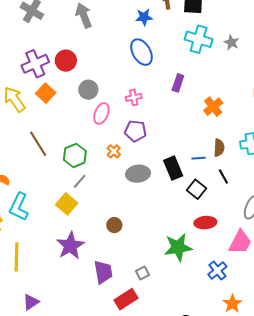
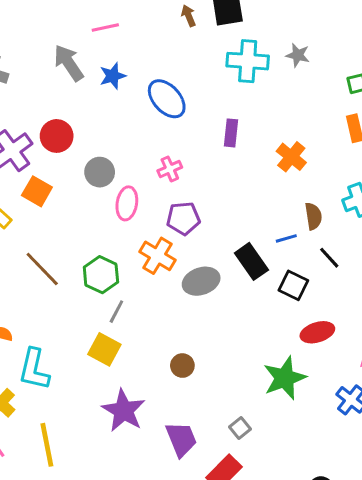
blue star: (144, 17) -> (113, 76), moved
orange cross: (114, 151) -> (157, 256), size x1.6

